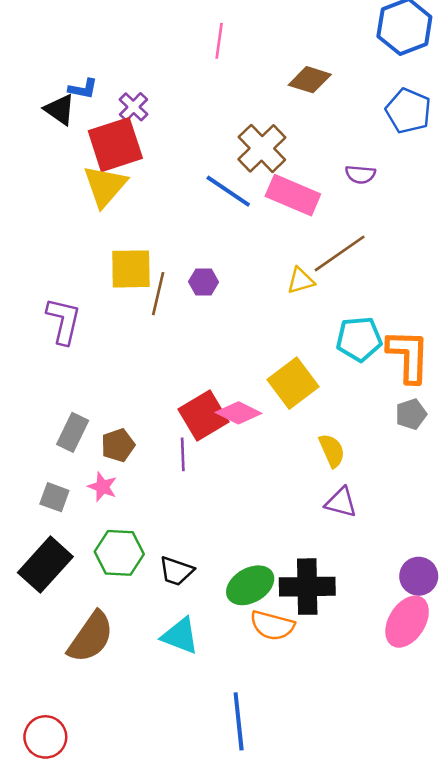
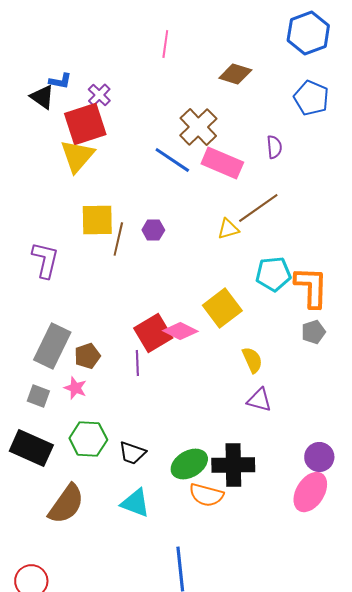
purple semicircle: (360, 174) -> (274, 147), turned -100
gray rectangle: (73, 432) -> (52, 346), size x1.5
black rectangle: (45, 565) -> (31, 448), turned 72

